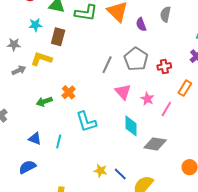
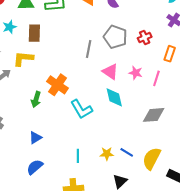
orange cross: (69, 92) -> (57, 85), size x1.5
green arrow: (44, 102) -> (36, 99), turned -42
cyan diamond: (131, 126) -> (114, 97), moved
blue triangle: (35, 139) -> (35, 138), turned -40
cyan line: (59, 141) -> (78, 156), moved

